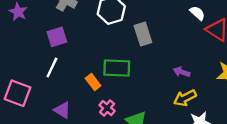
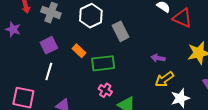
orange rectangle: (93, 82) -> (79, 51), moved
pink cross: (107, 108) -> (105, 90), moved

